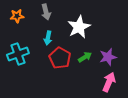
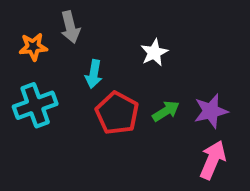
gray arrow: (46, 12) -> (70, 27), moved
orange star: (17, 16) -> (33, 47), moved
white star: (79, 27) -> (154, 53), size x0.6

